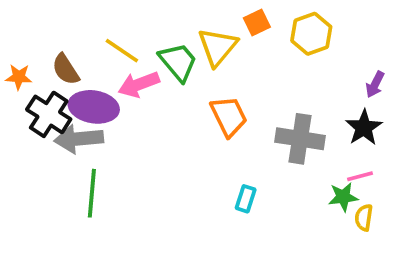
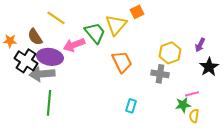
yellow hexagon: (311, 34) -> (170, 53), moved
yellow line: (122, 51) -> (56, 18), moved
black star: (364, 128) -> (209, 67), moved
gray cross: (300, 139) -> (160, 74), size x0.7

